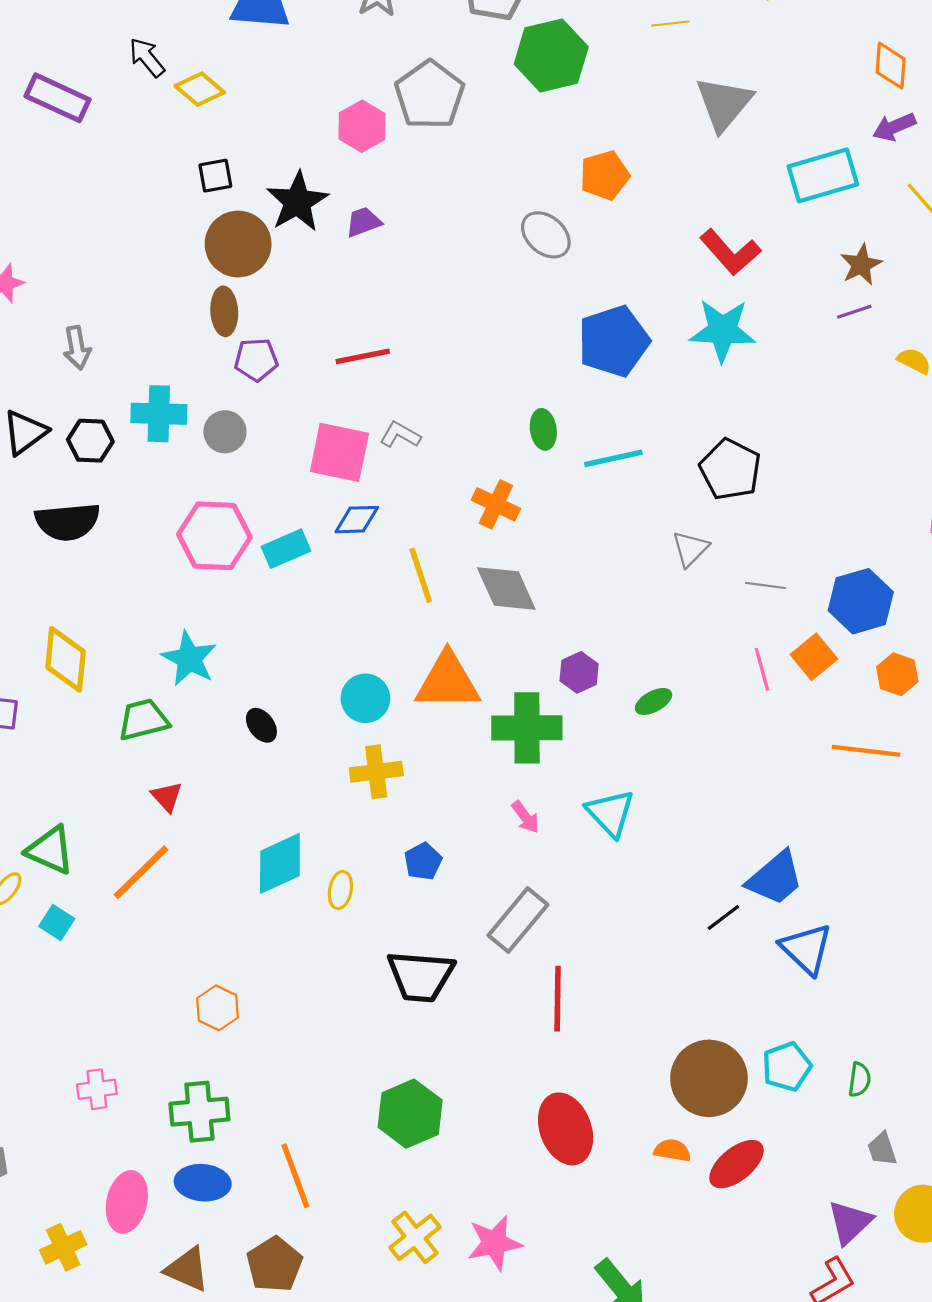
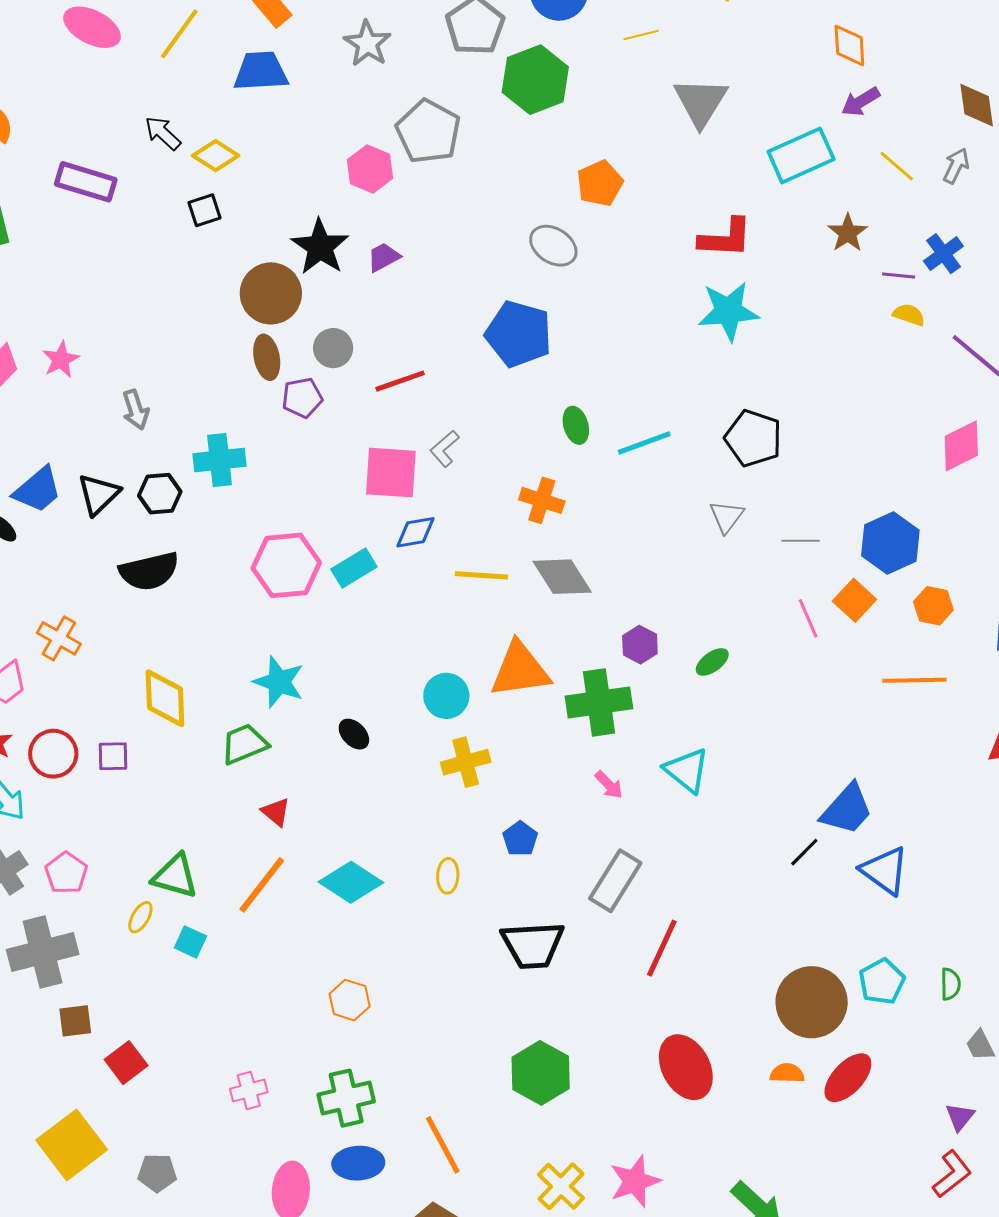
black square: (215, 176) -> (204, 210), moved
red L-shape: (730, 252) -> (726, 238), turned -38
purple line: (854, 312) -> (899, 276), moved, turned 32
blue pentagon: (614, 341) -> (519, 334), moved, turned -30
gray circle: (225, 432) -> (333, 348), moved
gray L-shape: (400, 435) -> (445, 449), turned -63
yellow line: (421, 575) -> (482, 575), turned -60
cyan diamond: (280, 863) -> (351, 882), moved, turned 66
red line: (558, 999) -> (662, 948), turned 32
purple triangle: (850, 1222) -> (960, 1117), size x0.7

